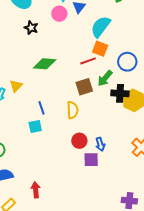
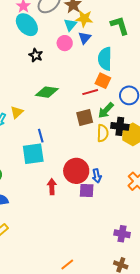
cyan semicircle: (101, 27) -> (105, 59), turned -40
yellow semicircle: (73, 110) -> (103, 133), moved
cyan square: (35, 127) -> (33, 154), size x1.6
red circle: (79, 141) -> (76, 171), size x1.6
red arrow: (36, 190) -> (52, 187), moved

